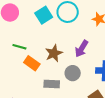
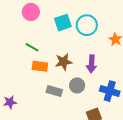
purple arrow: (82, 49) -> (92, 64), turned -42
orange rectangle: (32, 63) -> (40, 66), turned -42

